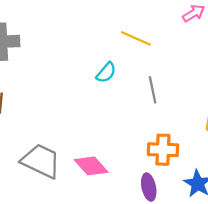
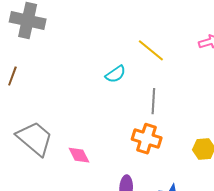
orange cross: (163, 150) -> (147, 139), moved
pink diamond: (91, 166) -> (79, 155), size x0.7

